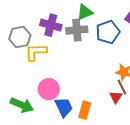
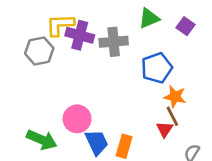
green triangle: (85, 12) -> (149, 18), moved
blue pentagon: (108, 32) -> (157, 68), moved
yellow L-shape: (36, 52) -> (60, 25), moved

